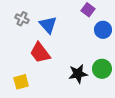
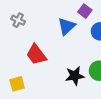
blue triangle: (48, 25) -> (67, 26), moved, turned 30

